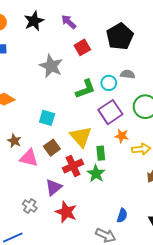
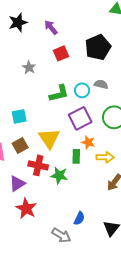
gray star: (51, 66) -> (29, 67), size x0.6
cyan square: (47, 118) -> (19, 116), turned -35
green rectangle: (101, 153) -> (76, 156), moved
red cross: (73, 166) -> (38, 165), turned 30
green star: (96, 174) -> (59, 175), turned -30

